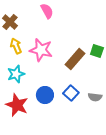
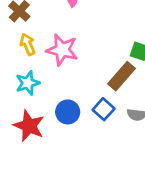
brown rectangle: (75, 59) -> (122, 76), moved

